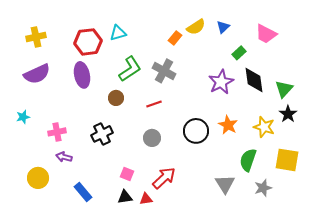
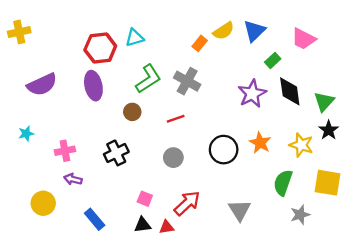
blue triangle: (223, 27) -> (254, 31), size x1.5
yellow cross: (36, 37) -> (19, 32), moved
gray triangle: (225, 184) -> (240, 210), moved

